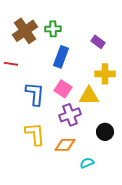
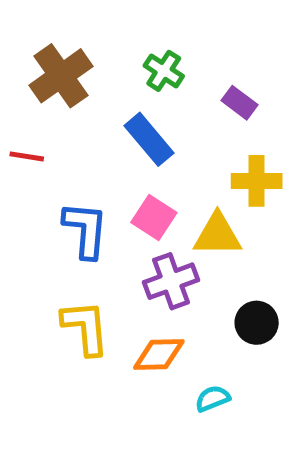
green cross: (53, 29) -> (164, 71), moved, turned 35
blue rectangle: (61, 57) -> (149, 139), turned -60

